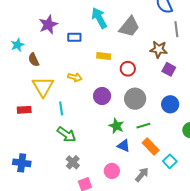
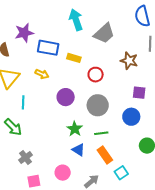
purple star: (48, 25) -> (24, 33), moved
blue rectangle: (74, 37) -> (48, 48), moved, size x1.5
purple square: (169, 69) -> (139, 93), moved, turned -32
green arrow: (66, 134) -> (13, 127), moved

